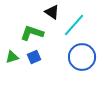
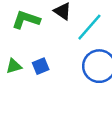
green L-shape: (32, 33) -> (26, 20), moved

